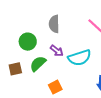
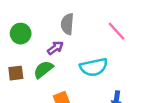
green circle: (28, 42) -> (21, 34), moved
purple arrow: (57, 51) -> (55, 48), moved, turned -80

